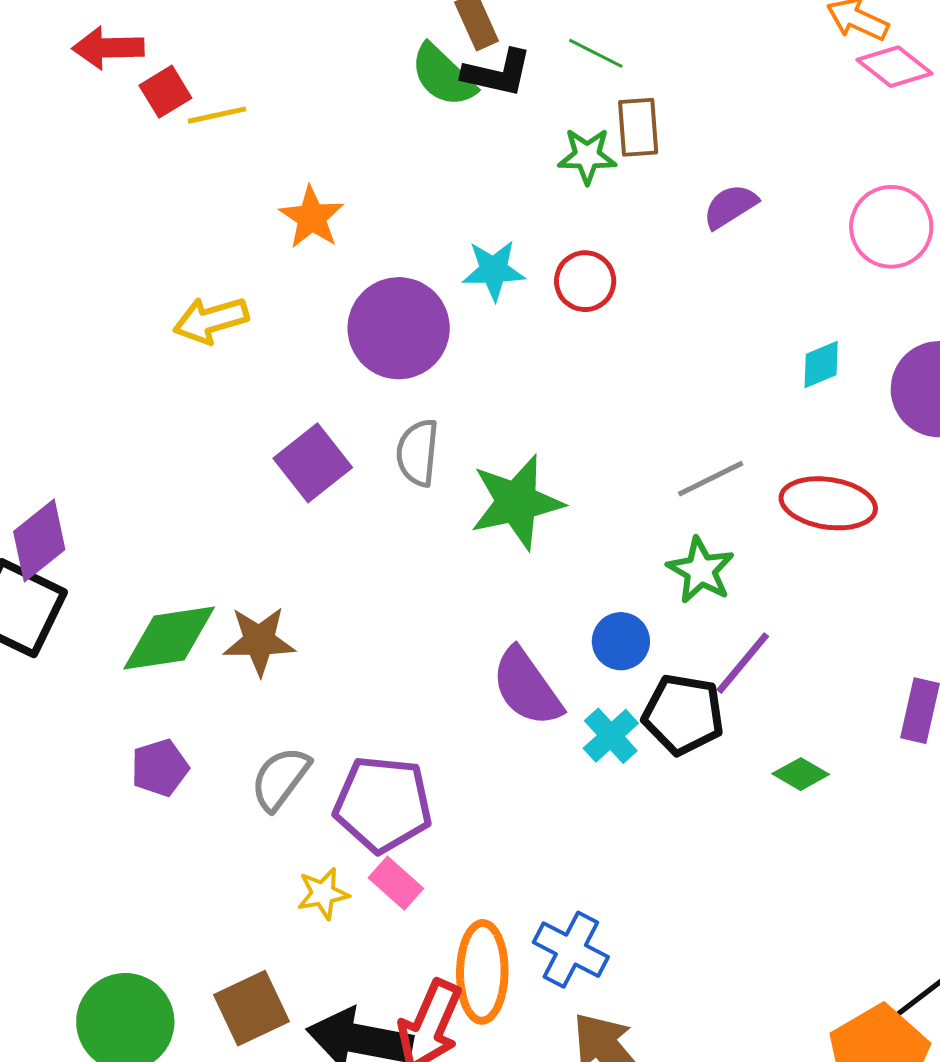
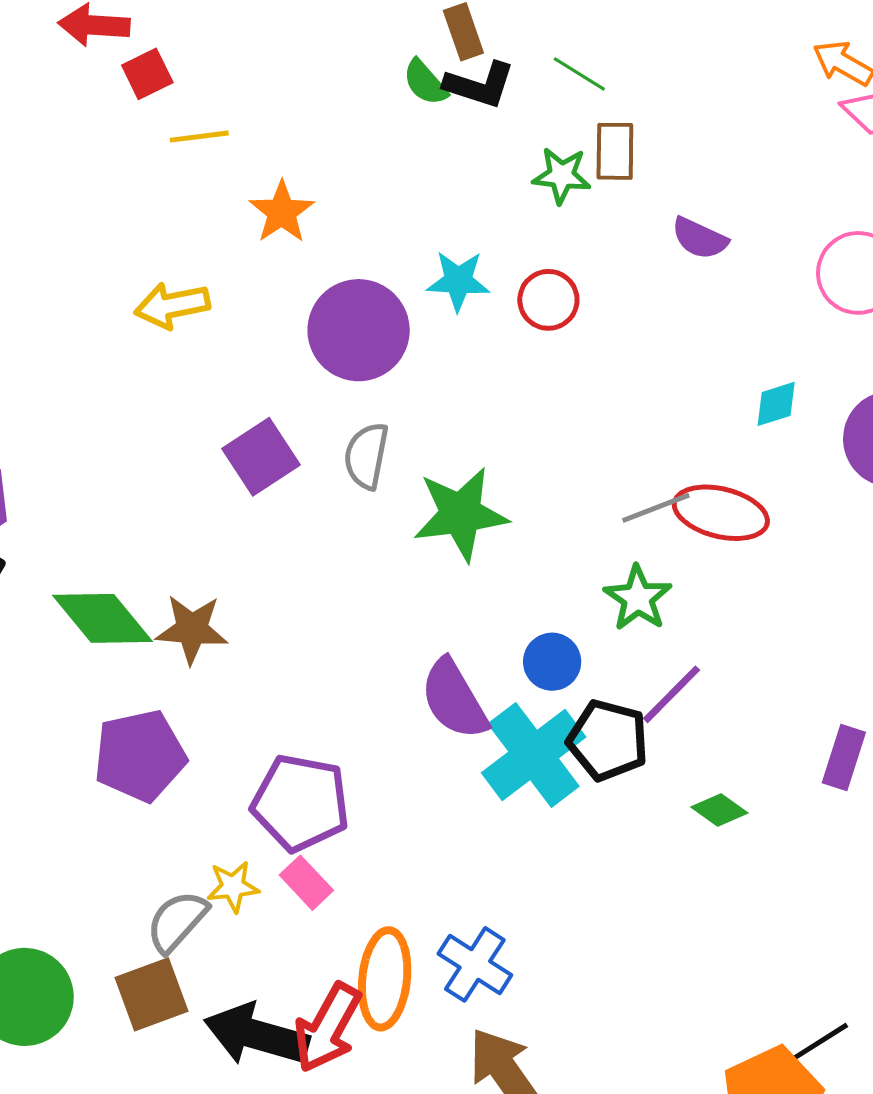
green semicircle: (443, 76) -> (425, 82), size x0.7
yellow line: (217, 115) -> (199, 137), moved
purple semicircle: (730, 206) -> (700, 238), turned -128
red ellipse: (828, 503) -> (721, 513), moved
green diamond: (169, 638) -> (102, 618), turned 54
cyan cross: (611, 736) -> (534, 755), size x1.8
purple pentagon: (160, 768) -> (140, 756), moved, size x1.6
gray semicircle: (280, 778) -> (177, 921), moved

